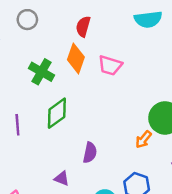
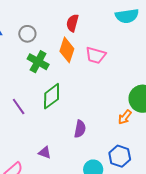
gray circle: (27, 20) -> (27, 34), moved
purple line: (17, 125) -> (19, 107), turned -30
purple triangle: (62, 178) -> (45, 153), moved

